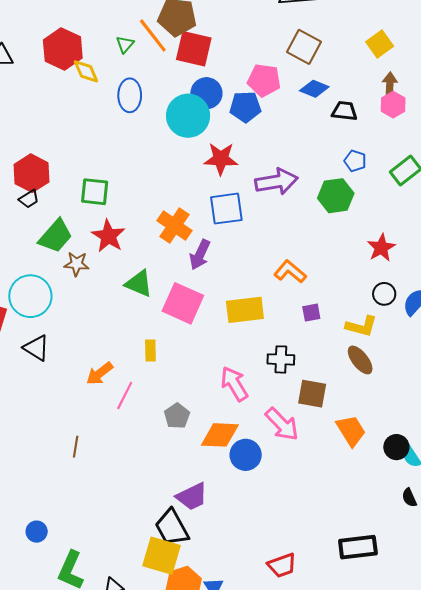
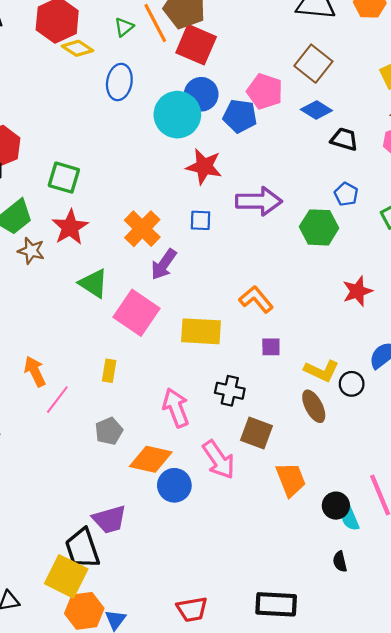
yellow diamond: (86, 71) -> (77, 48), turned -44
blue square: (226, 209) -> (201, 220), size x0.6
black circle: (384, 294) -> (352, 384), moved
yellow rectangle: (150, 351) -> (109, 371), moved
orange arrow: (100, 374) -> (35, 371), turned 92

